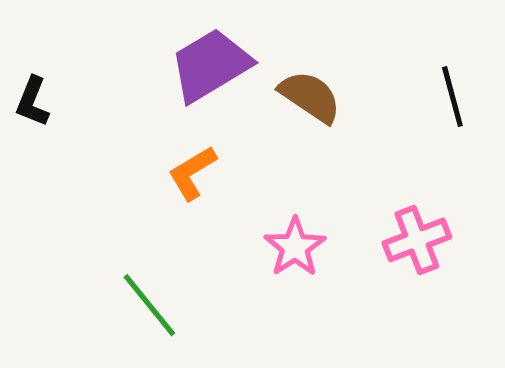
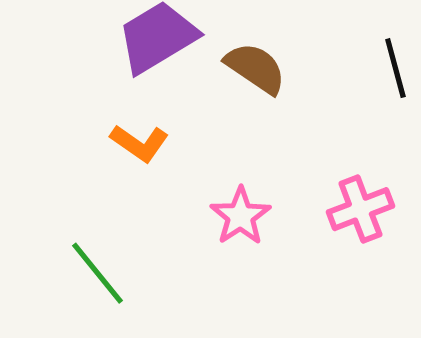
orange L-shape: (192, 173) -> (139, 143), turned -114

